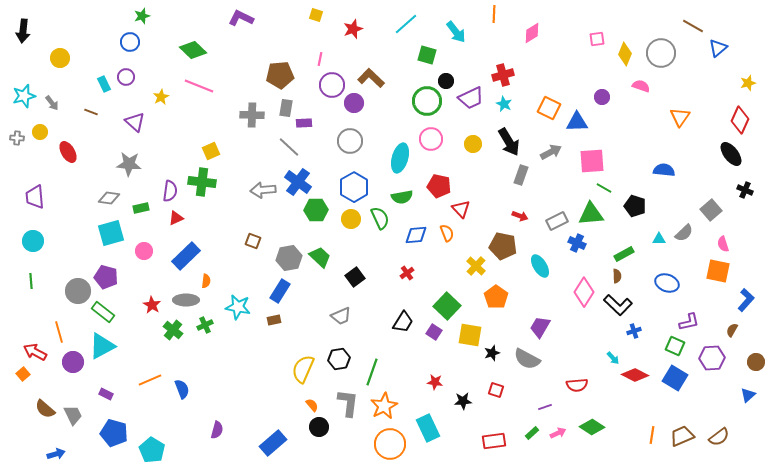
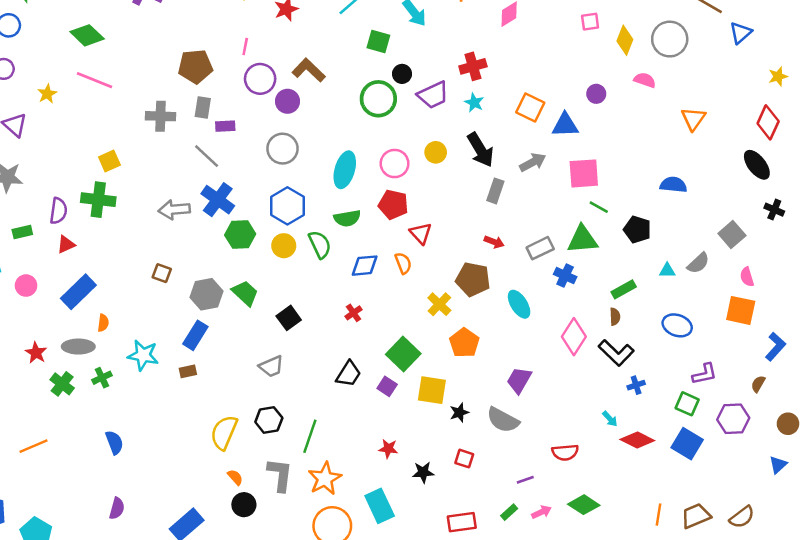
pink circle: (431, 139) -> (395, 164), moved
blue semicircle: (182, 389) -> (114, 442), moved

